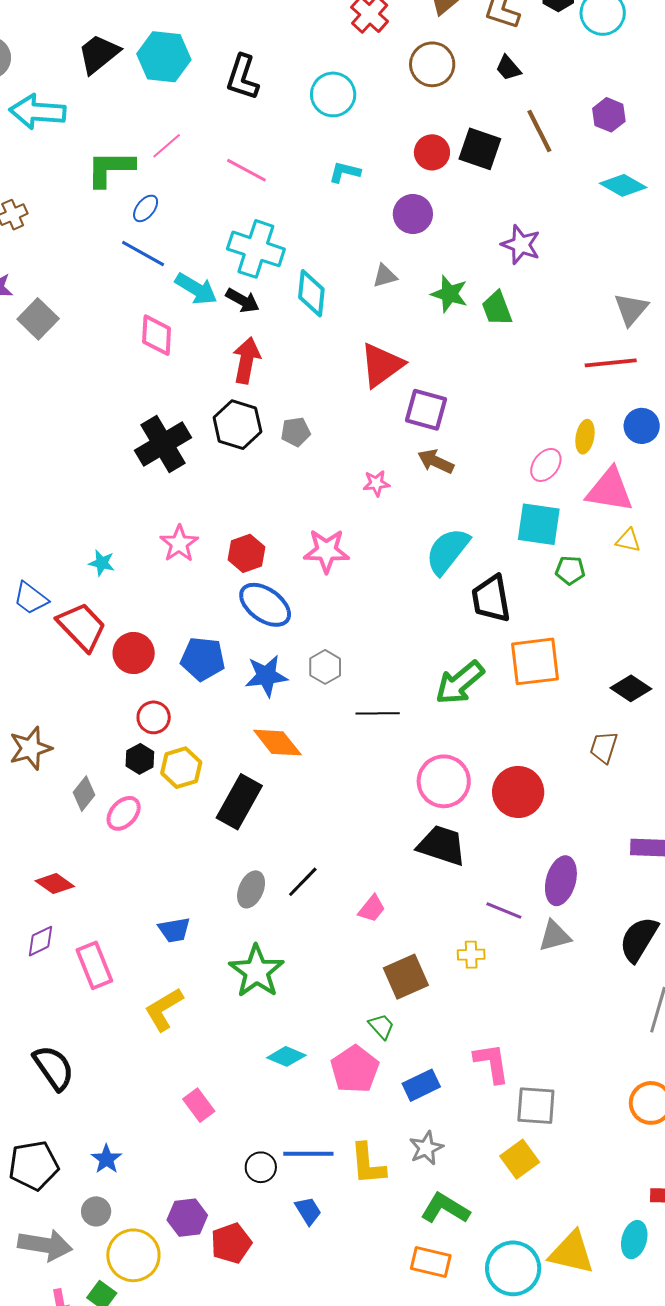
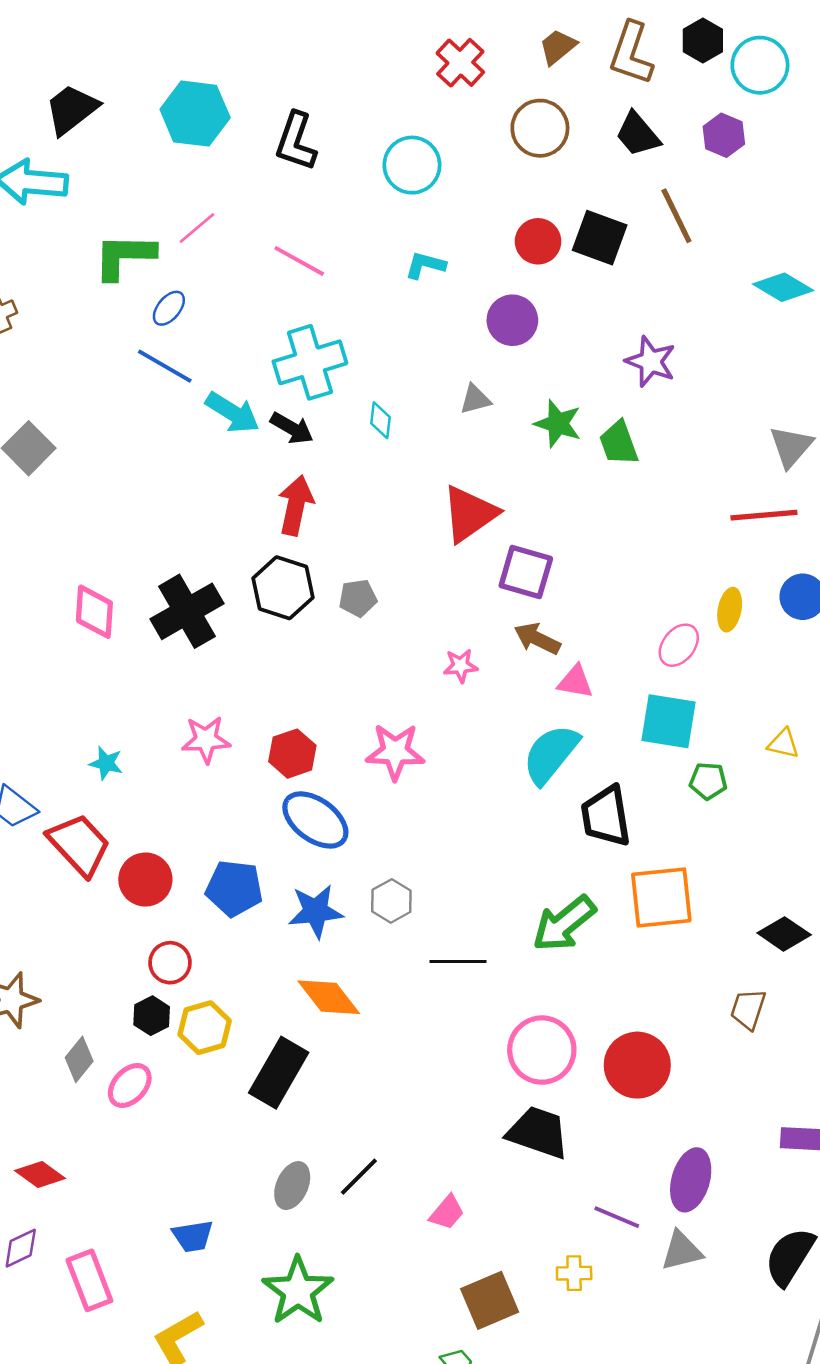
black trapezoid: (99, 54) -> (72, 109), moved
black trapezoid: (508, 68) -> (638, 134), size x1.4
purple hexagon: (609, 115) -> (724, 135), moved
cyan cross: (256, 249) -> (310, 362), turned -36
cyan diamond: (311, 293) -> (380, 420), size x0.6
pink diamond: (157, 335) -> (94, 612), moved
pink triangle: (610, 490) -> (575, 682), moved, size x0.6
pink star: (179, 544) -> (206, 740), turned 30

